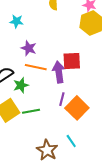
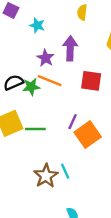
purple arrow: (59, 72) -> (70, 48), moved
green star: (21, 85) -> (31, 87), moved
cyan line: (71, 141) -> (65, 171), moved

